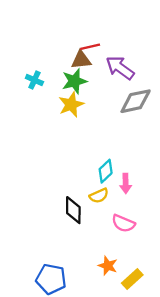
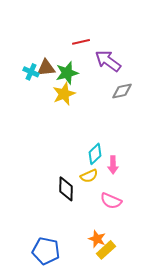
brown triangle: (81, 60) -> (46, 68), moved
gray diamond: (136, 101) -> (122, 91), size x0.7
yellow rectangle: (132, 279) -> (106, 250), moved

